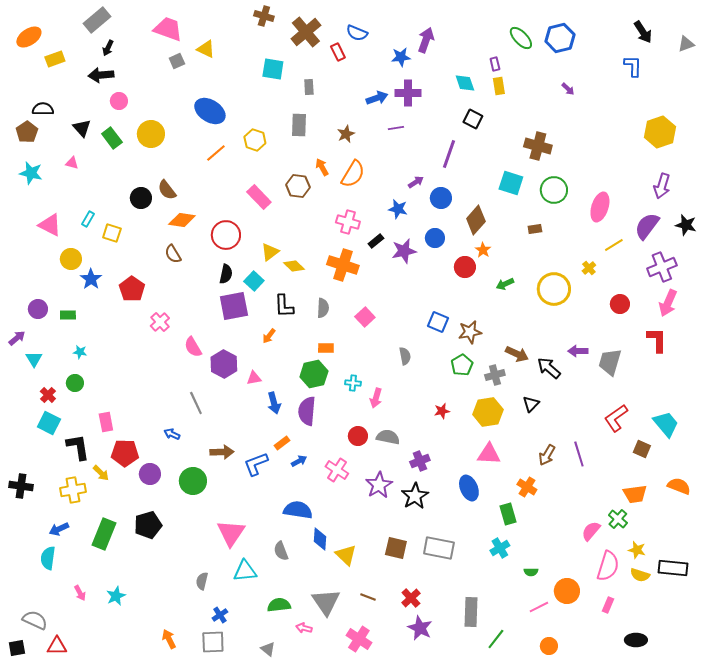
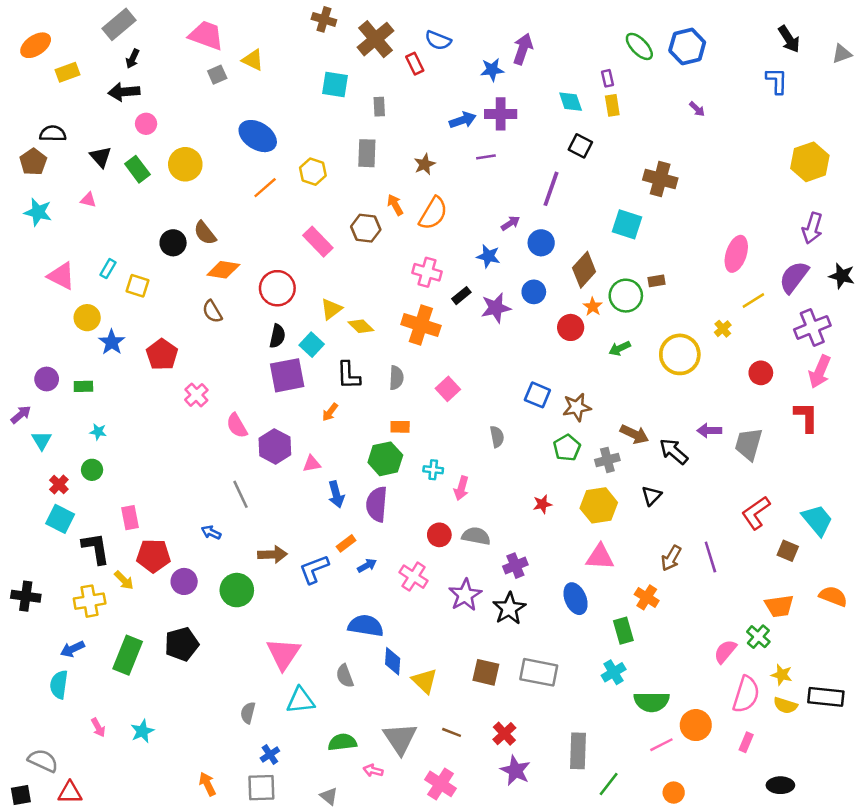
green circle: (554, 190) -> (626, 296), moved
green semicircle: (531, 572) -> (652, 702), size x2.0

